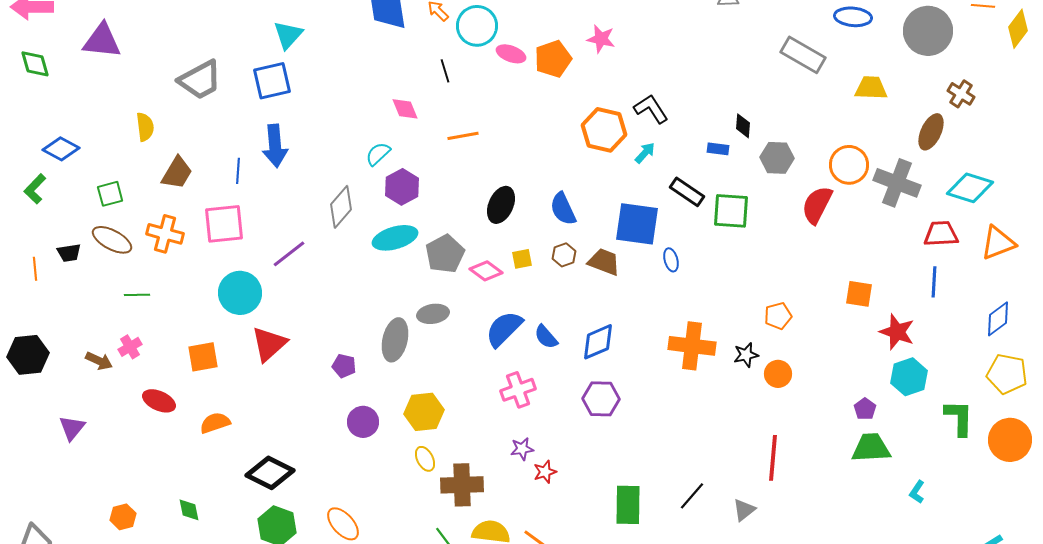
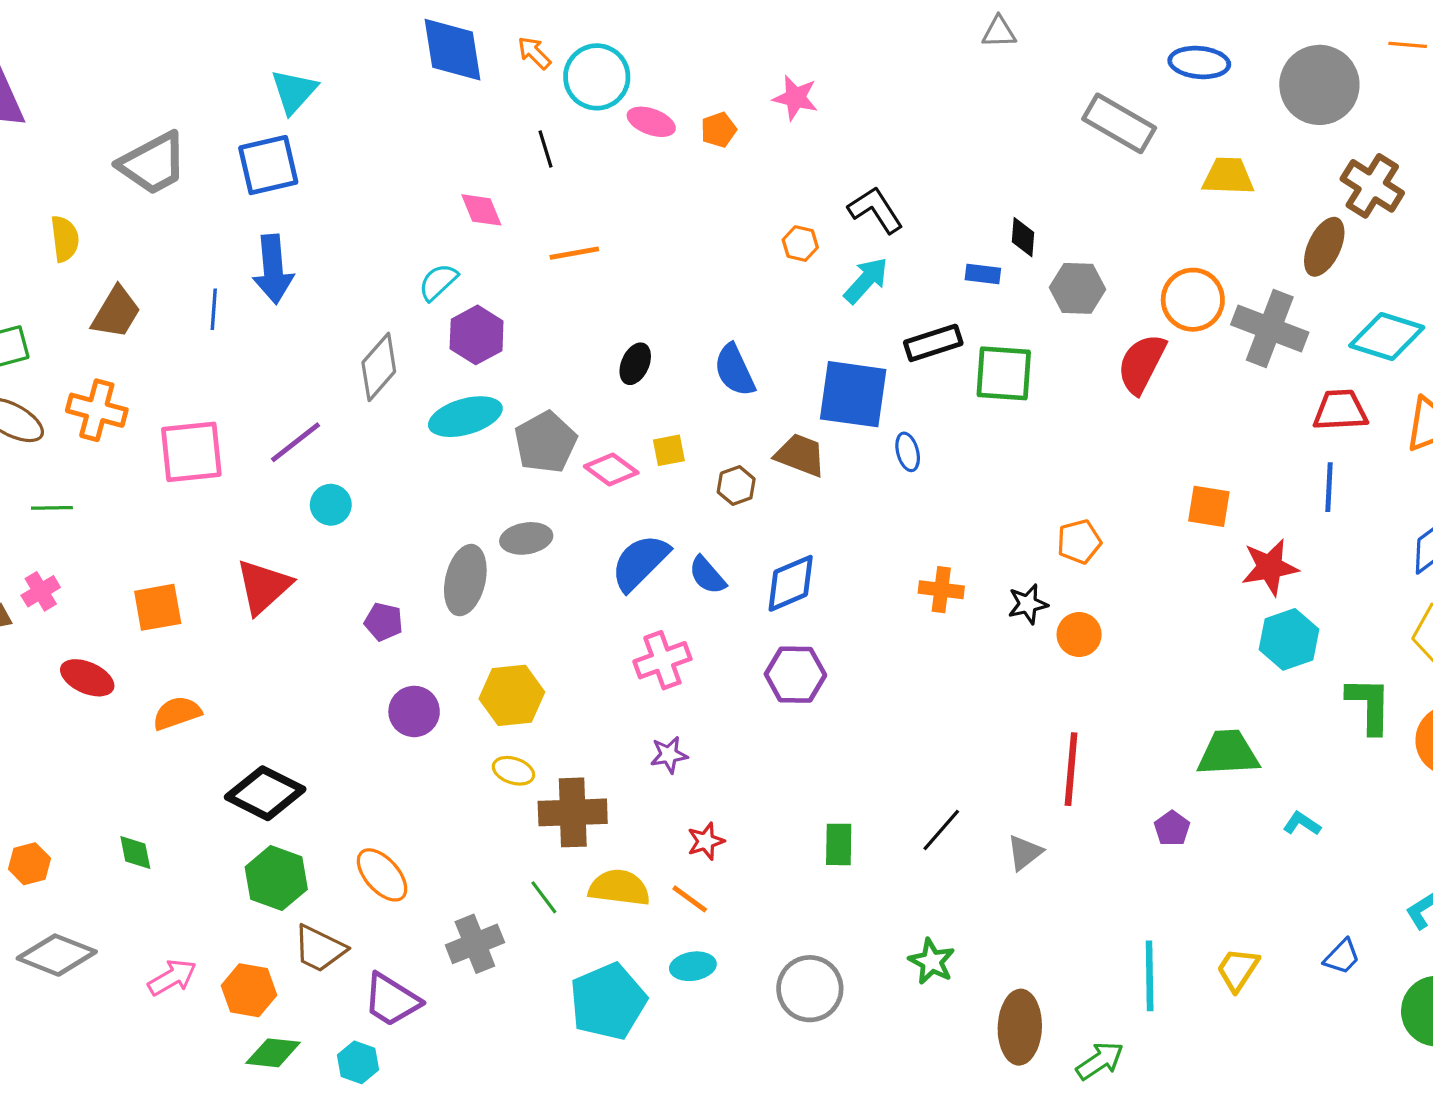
orange pentagon: (553, 59) -> (719, 130), size x0.6
brown cross: (961, 94) -> (1372, 186), size x1.4
orange hexagon: (604, 130) -> (800, 244), size x0.5
cyan arrow: (645, 153) -> (866, 280), size x1.4
black rectangle: (687, 192) -> (933, 343), turned -52
black ellipse: (501, 205) -> (635, 364), size x0.7
pink square: (224, 224) -> (191, 452), moved
brown hexagon: (564, 255) -> (736, 486), moved
cyan circle: (240, 293) -> (331, 505), moved, size x0.6
red star: (897, 332) -> (1270, 567), turned -30
orange cross: (692, 346) -> (941, 590), size x0.6
purple pentagon: (865, 409) -> (1172, 828), moved
yellow ellipse: (425, 459) -> (513, 771), turned -45
red star: (545, 472) -> (706, 841), moved
cyan L-shape: (917, 492) -> (1302, 824), turned 90
green rectangle: (628, 505) -> (839, 844), size x0.7

